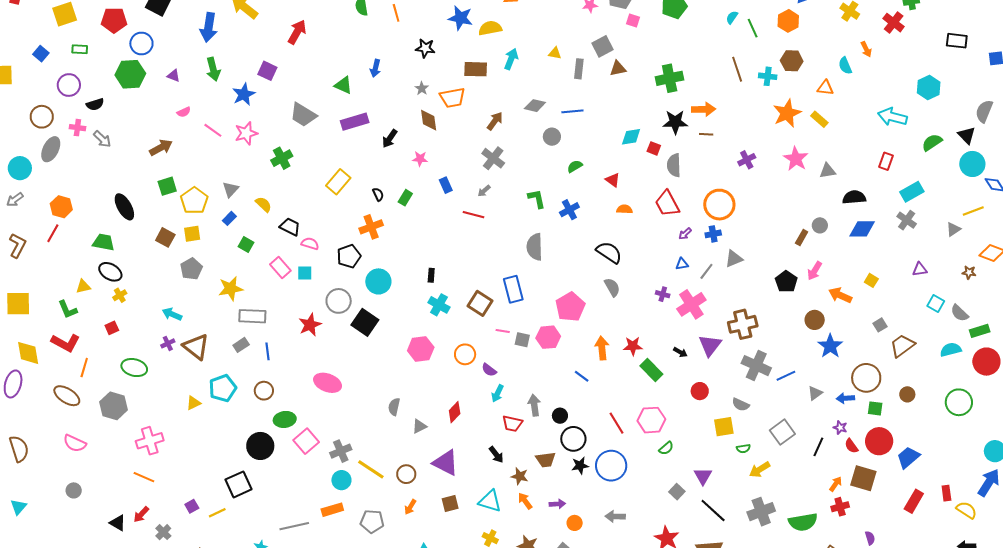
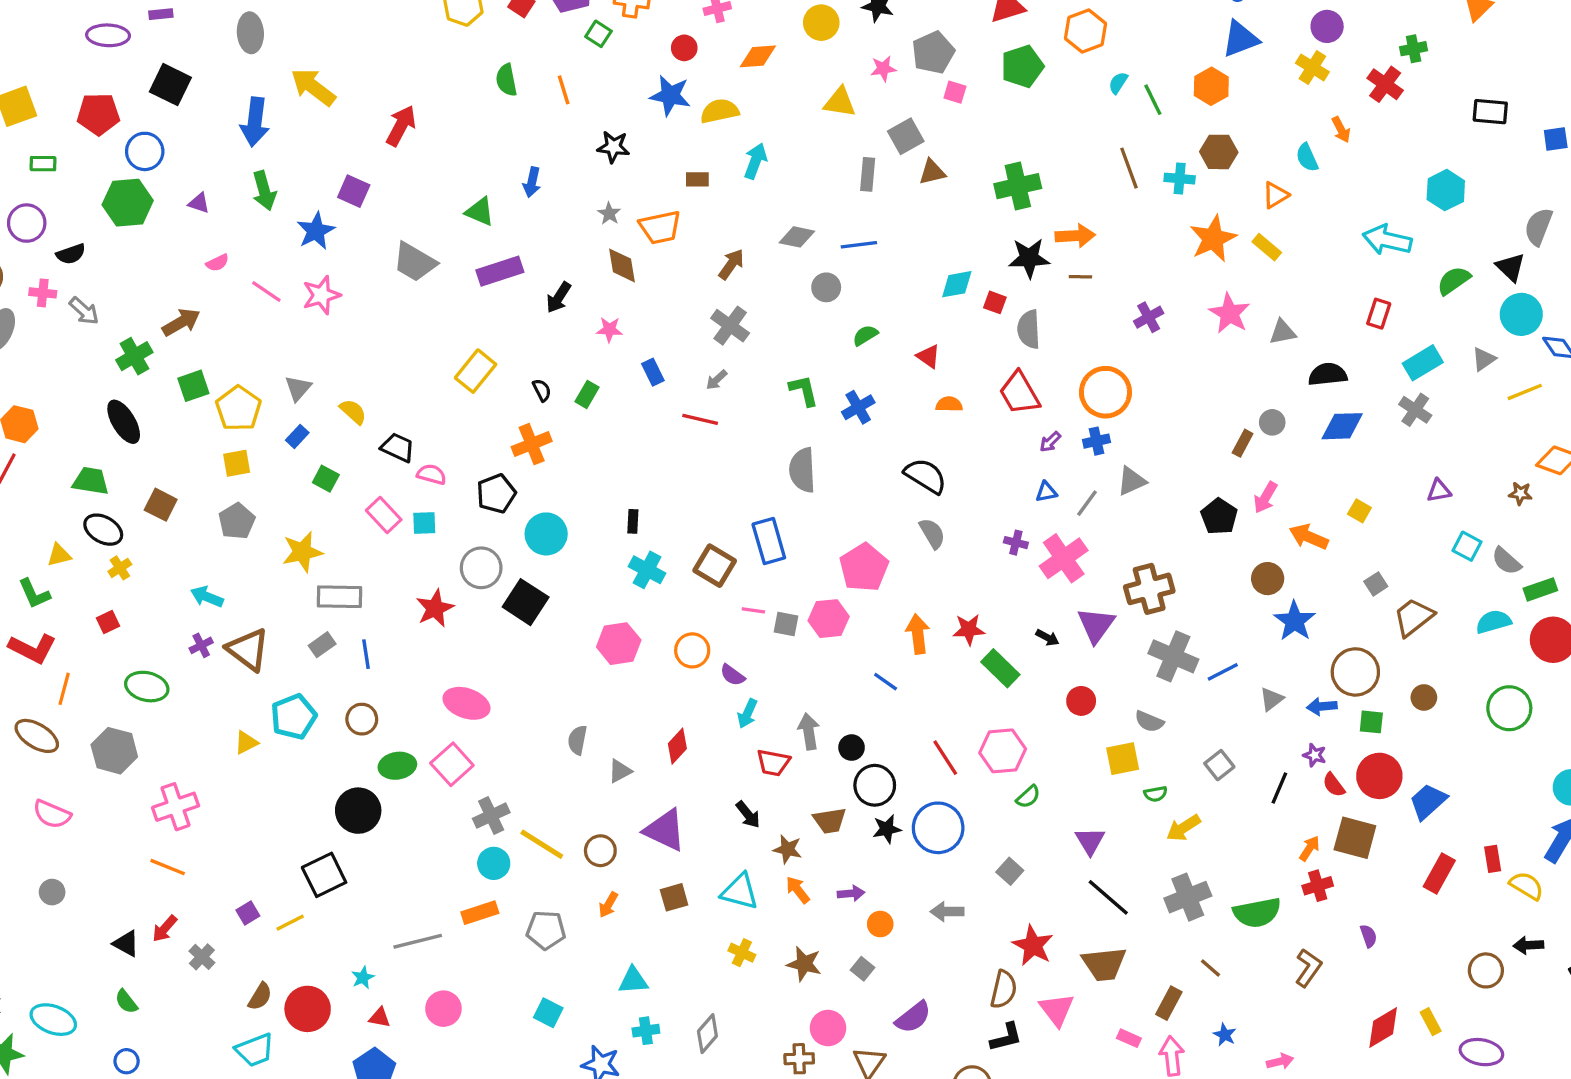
yellow triangle: (555, 53) -> (840, 102), moved, size x1.5
brown rectangle: (476, 69) -> (697, 179), size x0.6
orange triangle: (825, 88) -> (1276, 195), turned -36
green cross: (282, 158) -> (134, 356), moved
gray triangle: (953, 229) -> (1484, 359), moved
brown square: (165, 237) -> (161, 505), moved
gray square: (782, 432) -> (1219, 765), size x0.7
pink square: (306, 441) -> (452, 764), moved
gray square: (677, 492) -> (1010, 871), moved

